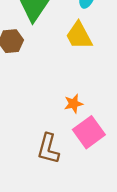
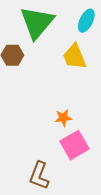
brown L-shape: (48, 149) -> (39, 176), moved

